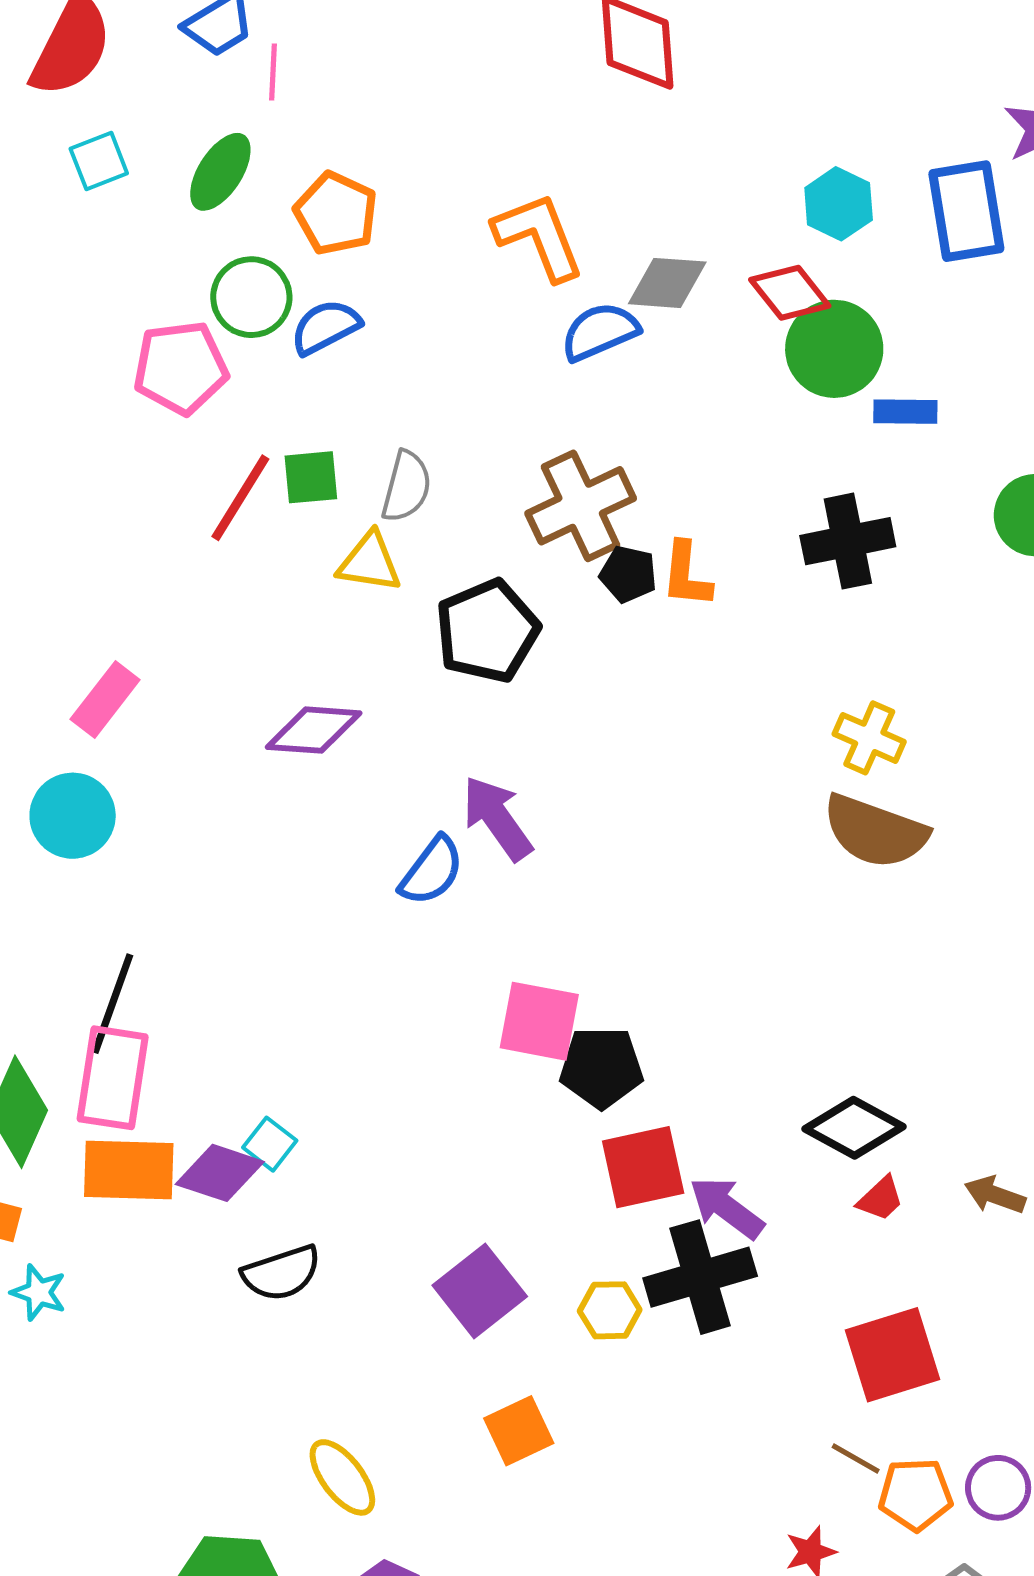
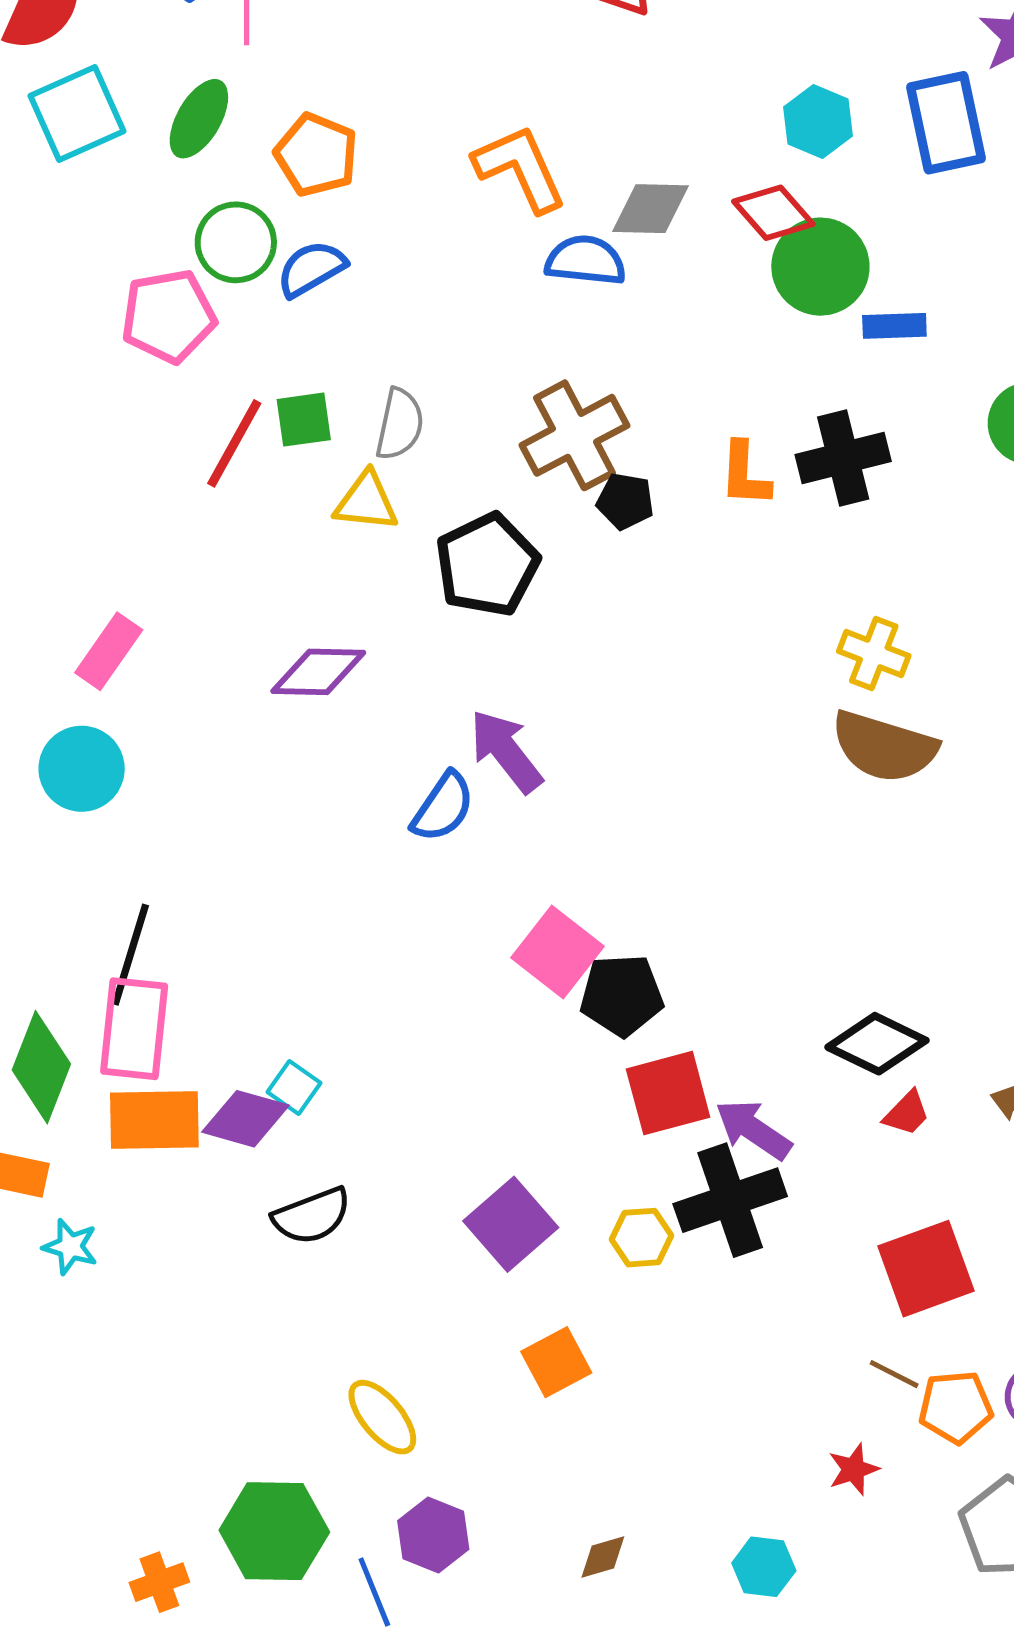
cyan square: (99, 161) -> (77, 114), size x1.6
blue semicircle: (600, 332) -> (586, 260), turned 32
orange L-shape: (686, 575) -> (745, 474), moved
pink square: (539, 1021) -> (557, 952), turned 30

